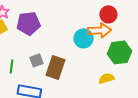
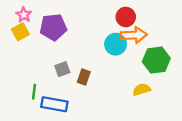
red circle: (108, 14) -> (126, 17), moved
green line: (11, 66) -> (34, 92), moved
brown rectangle: (55, 67) -> (84, 77), size x0.6

